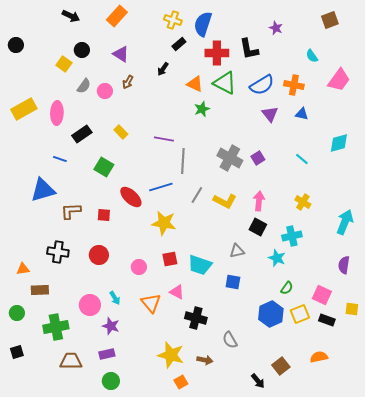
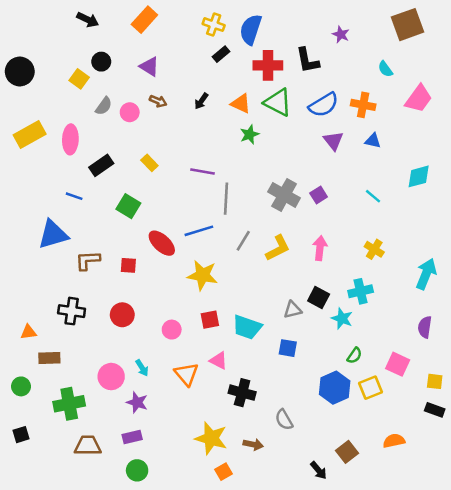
brown square: (330, 20) -> (408, 25), size x1.5
black circle: (16, 45) -> (20, 71), moved, size x1.5
black arrow: (163, 69) -> (201, 101), moved
brown arrow: (128, 82) -> (158, 101), turned -96
yellow L-shape: (225, 201) -> (278, 248), turned -55
black square: (258, 227) -> (319, 297), moved
black rectangle: (327, 320) -> (435, 410), moved

